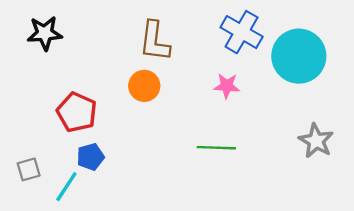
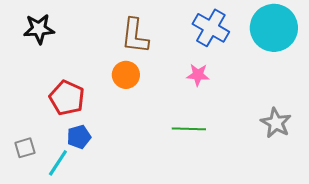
cyan circle: (299, 56) -> (274, 28), moved

